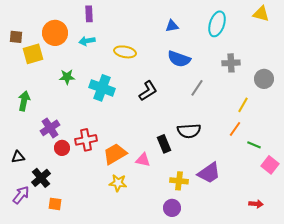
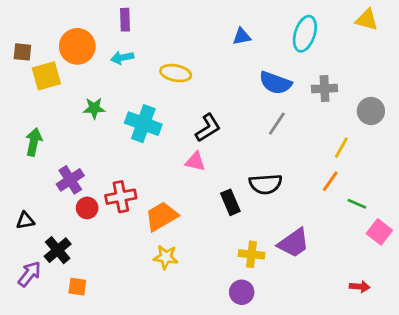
blue semicircle: (179, 59) -> (275, 83), moved
pink triangle: (143, 160) -> (195, 162), moved

